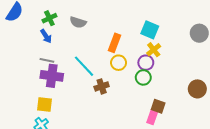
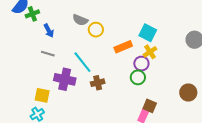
green cross: (49, 18) -> (32, 14), moved
orange rectangle: (115, 43) -> (123, 47), moved, turned 42
yellow circle: (119, 63) -> (96, 30), moved
purple cross: (52, 76) -> (65, 79), moved

